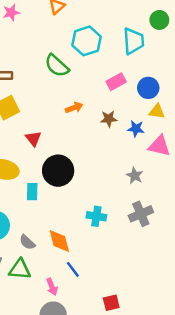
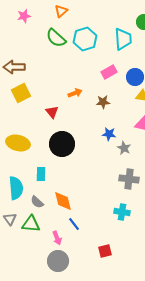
green semicircle: (57, 66) -> (56, 38), moved
blue star: (136, 129) -> (109, 134), moved
red triangle: (33, 139) -> (52, 112), moved
cyan rectangle: (32, 192) -> (41, 174), moved
gray cross: (141, 214) -> (129, 179), turned 30
cyan cross: (96, 216) -> (122, 212), moved

